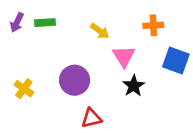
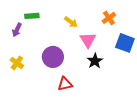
purple arrow: (17, 23) -> (17, 30), moved
orange cross: (153, 25) -> (109, 18), turned -32

